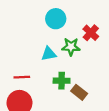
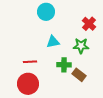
cyan circle: (56, 19) -> (46, 12), moved
green star: (71, 47) -> (81, 46), moved

